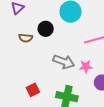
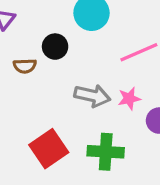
red square: (33, 90) -> (49, 149), size x1.6

